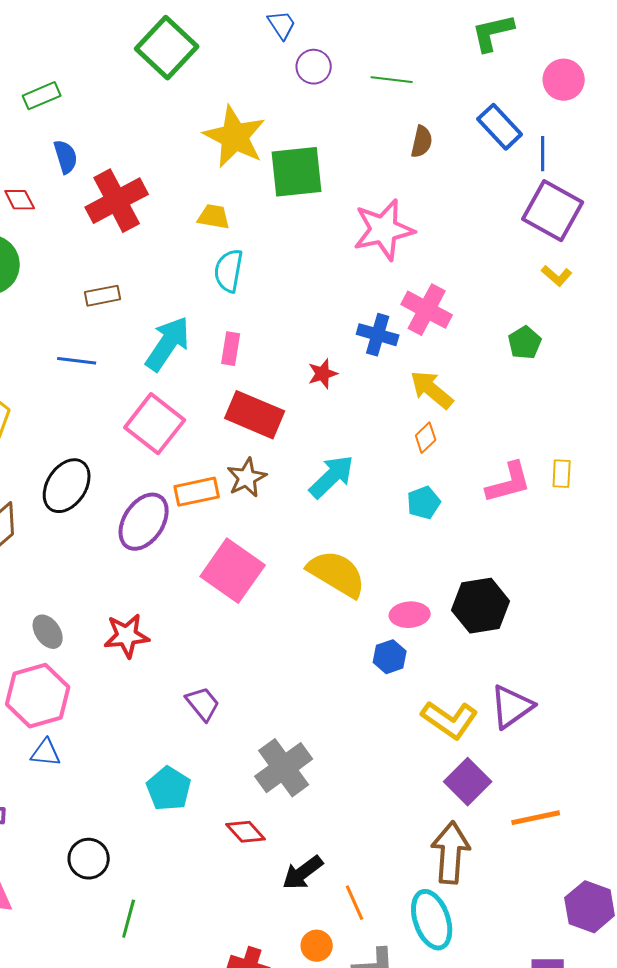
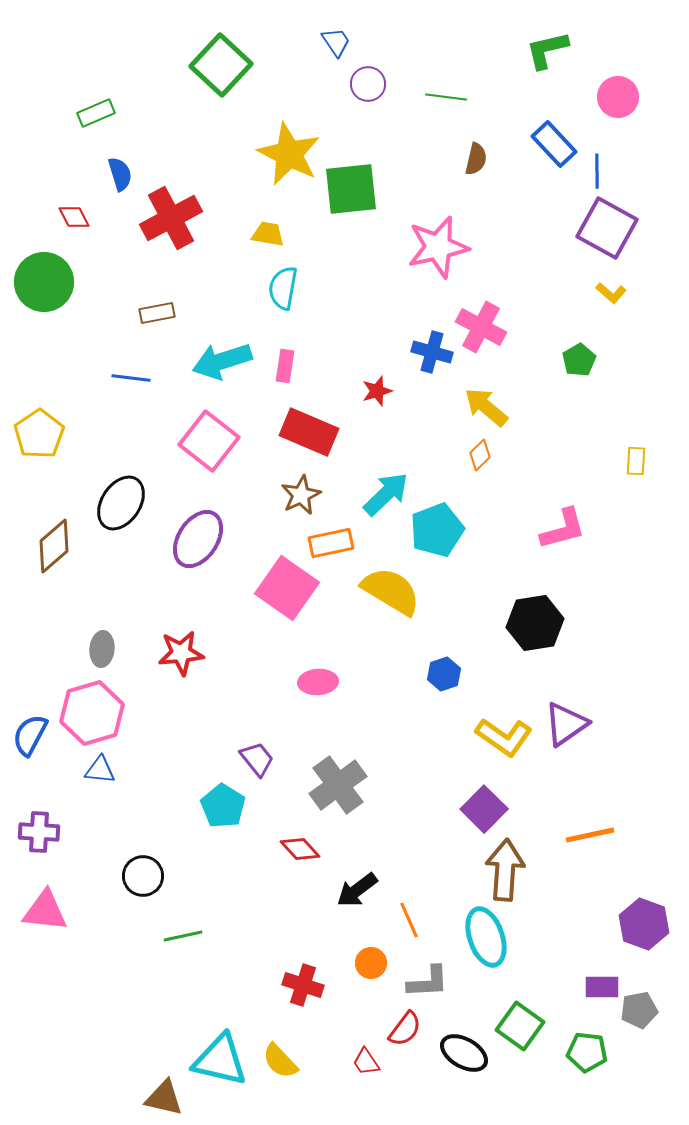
cyan arrow: (168, 344) -> (222, 361), turned -142
yellow rectangle: (562, 474) -> (636, 461), moved
pink L-shape: (509, 483) -> (563, 529), moved
orange rectangle: (197, 492) -> (331, 543), moved
cyan pentagon: (424, 503) -> (437, 530), moved, size x1.6
pink ellipse: (410, 615) -> (318, 682), moved
gray ellipse: (48, 632) -> (102, 649), turned 40
purple trapezoid: (203, 704) -> (257, 759), moved
purple square: (468, 782) -> (484, 809), moved
green line: (129, 919) -> (183, 936), turned 63

